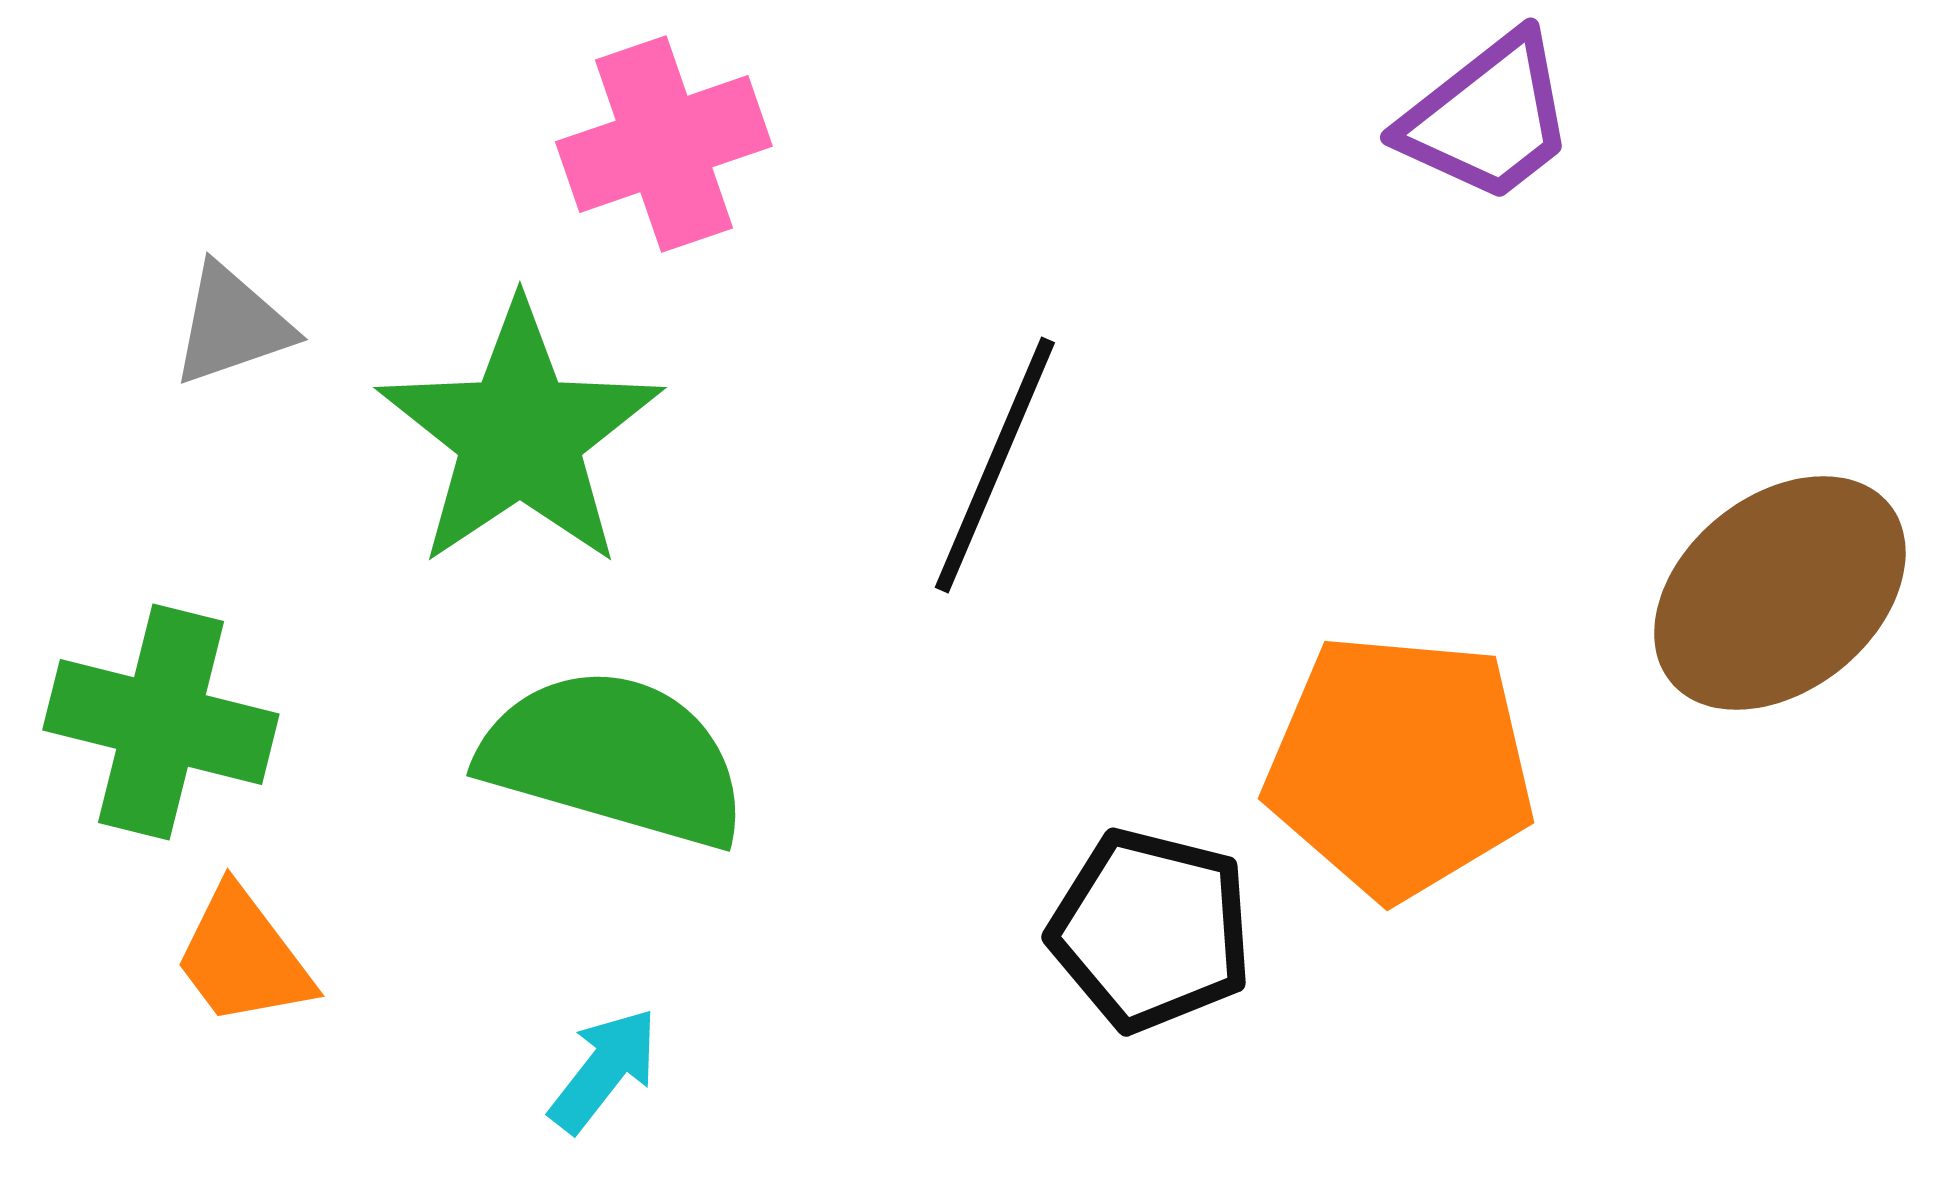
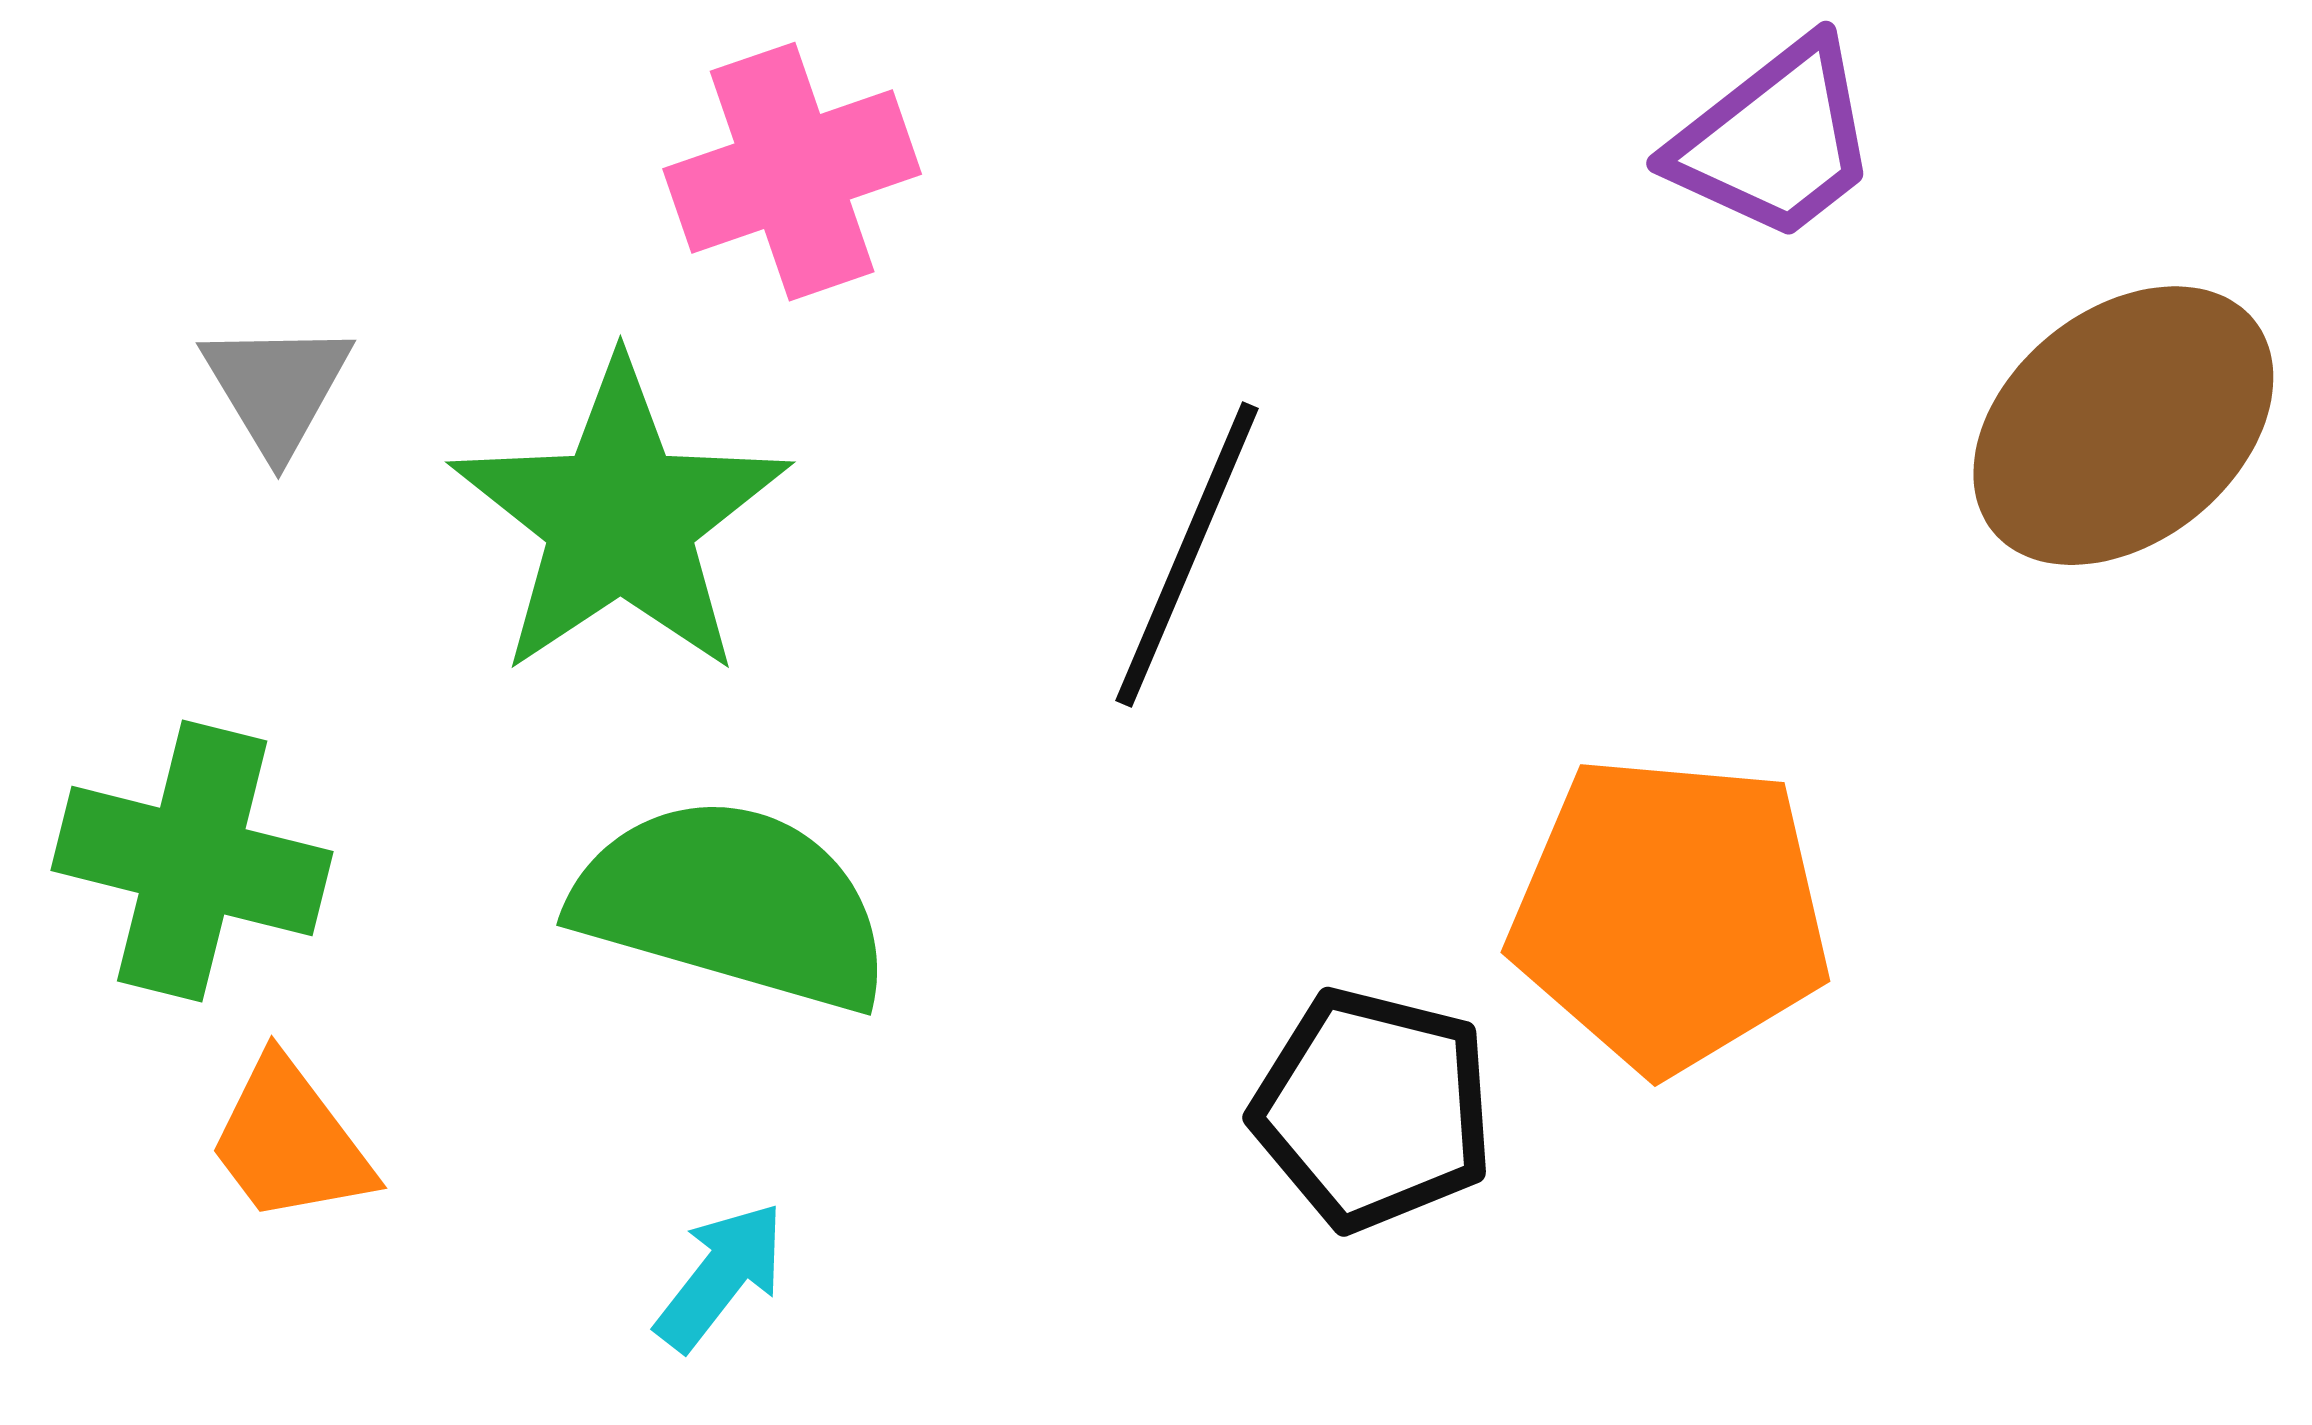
gray triangle: (232, 325) -> (277, 387), turned -42
brown ellipse: (1780, 593) -> (2123, 426), moved

